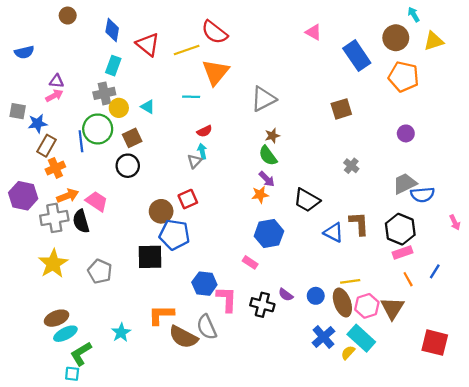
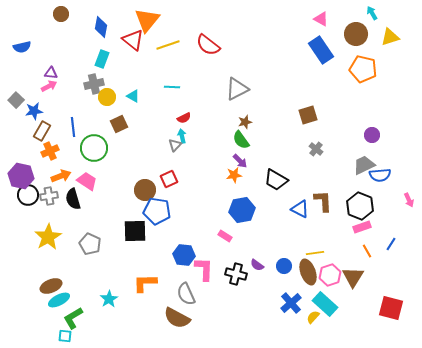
red semicircle: (214, 32) -> (208, 45), moved
pink triangle: (313, 32) -> (321, 19), moved
orange triangle: (216, 72) -> (147, 20), moved
brown square: (341, 109) -> (308, 115), moved
gray square: (18, 111) -> (16, 100), turned 35
green circle: (98, 129) -> (94, 148), moved
purple circle: (406, 133) -> (372, 135), moved
black circle: (128, 166) -> (28, 195), moved
gray cross: (54, 218) -> (49, 196), size x0.7
brown semicircle: (183, 337) -> (177, 318), moved

